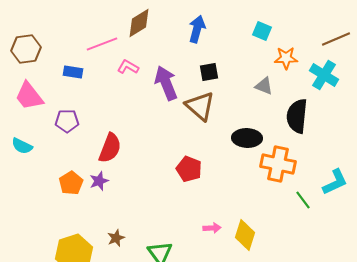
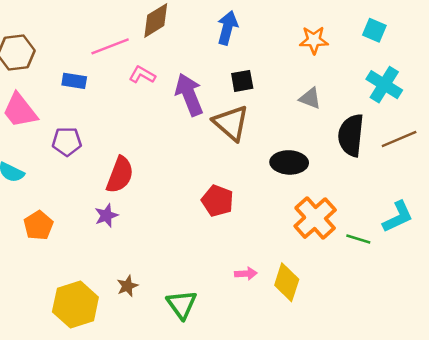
cyan square: (262, 31) -> (374, 30), moved
brown line: (336, 39) -> (399, 139), moved
orange star: (286, 58) -> (314, 40), moved
orange cross: (278, 164) -> (315, 218), moved, turned 36
orange pentagon: (71, 183) -> (38, 225), moved
green line: (303, 200) -> (358, 239), turned -36

